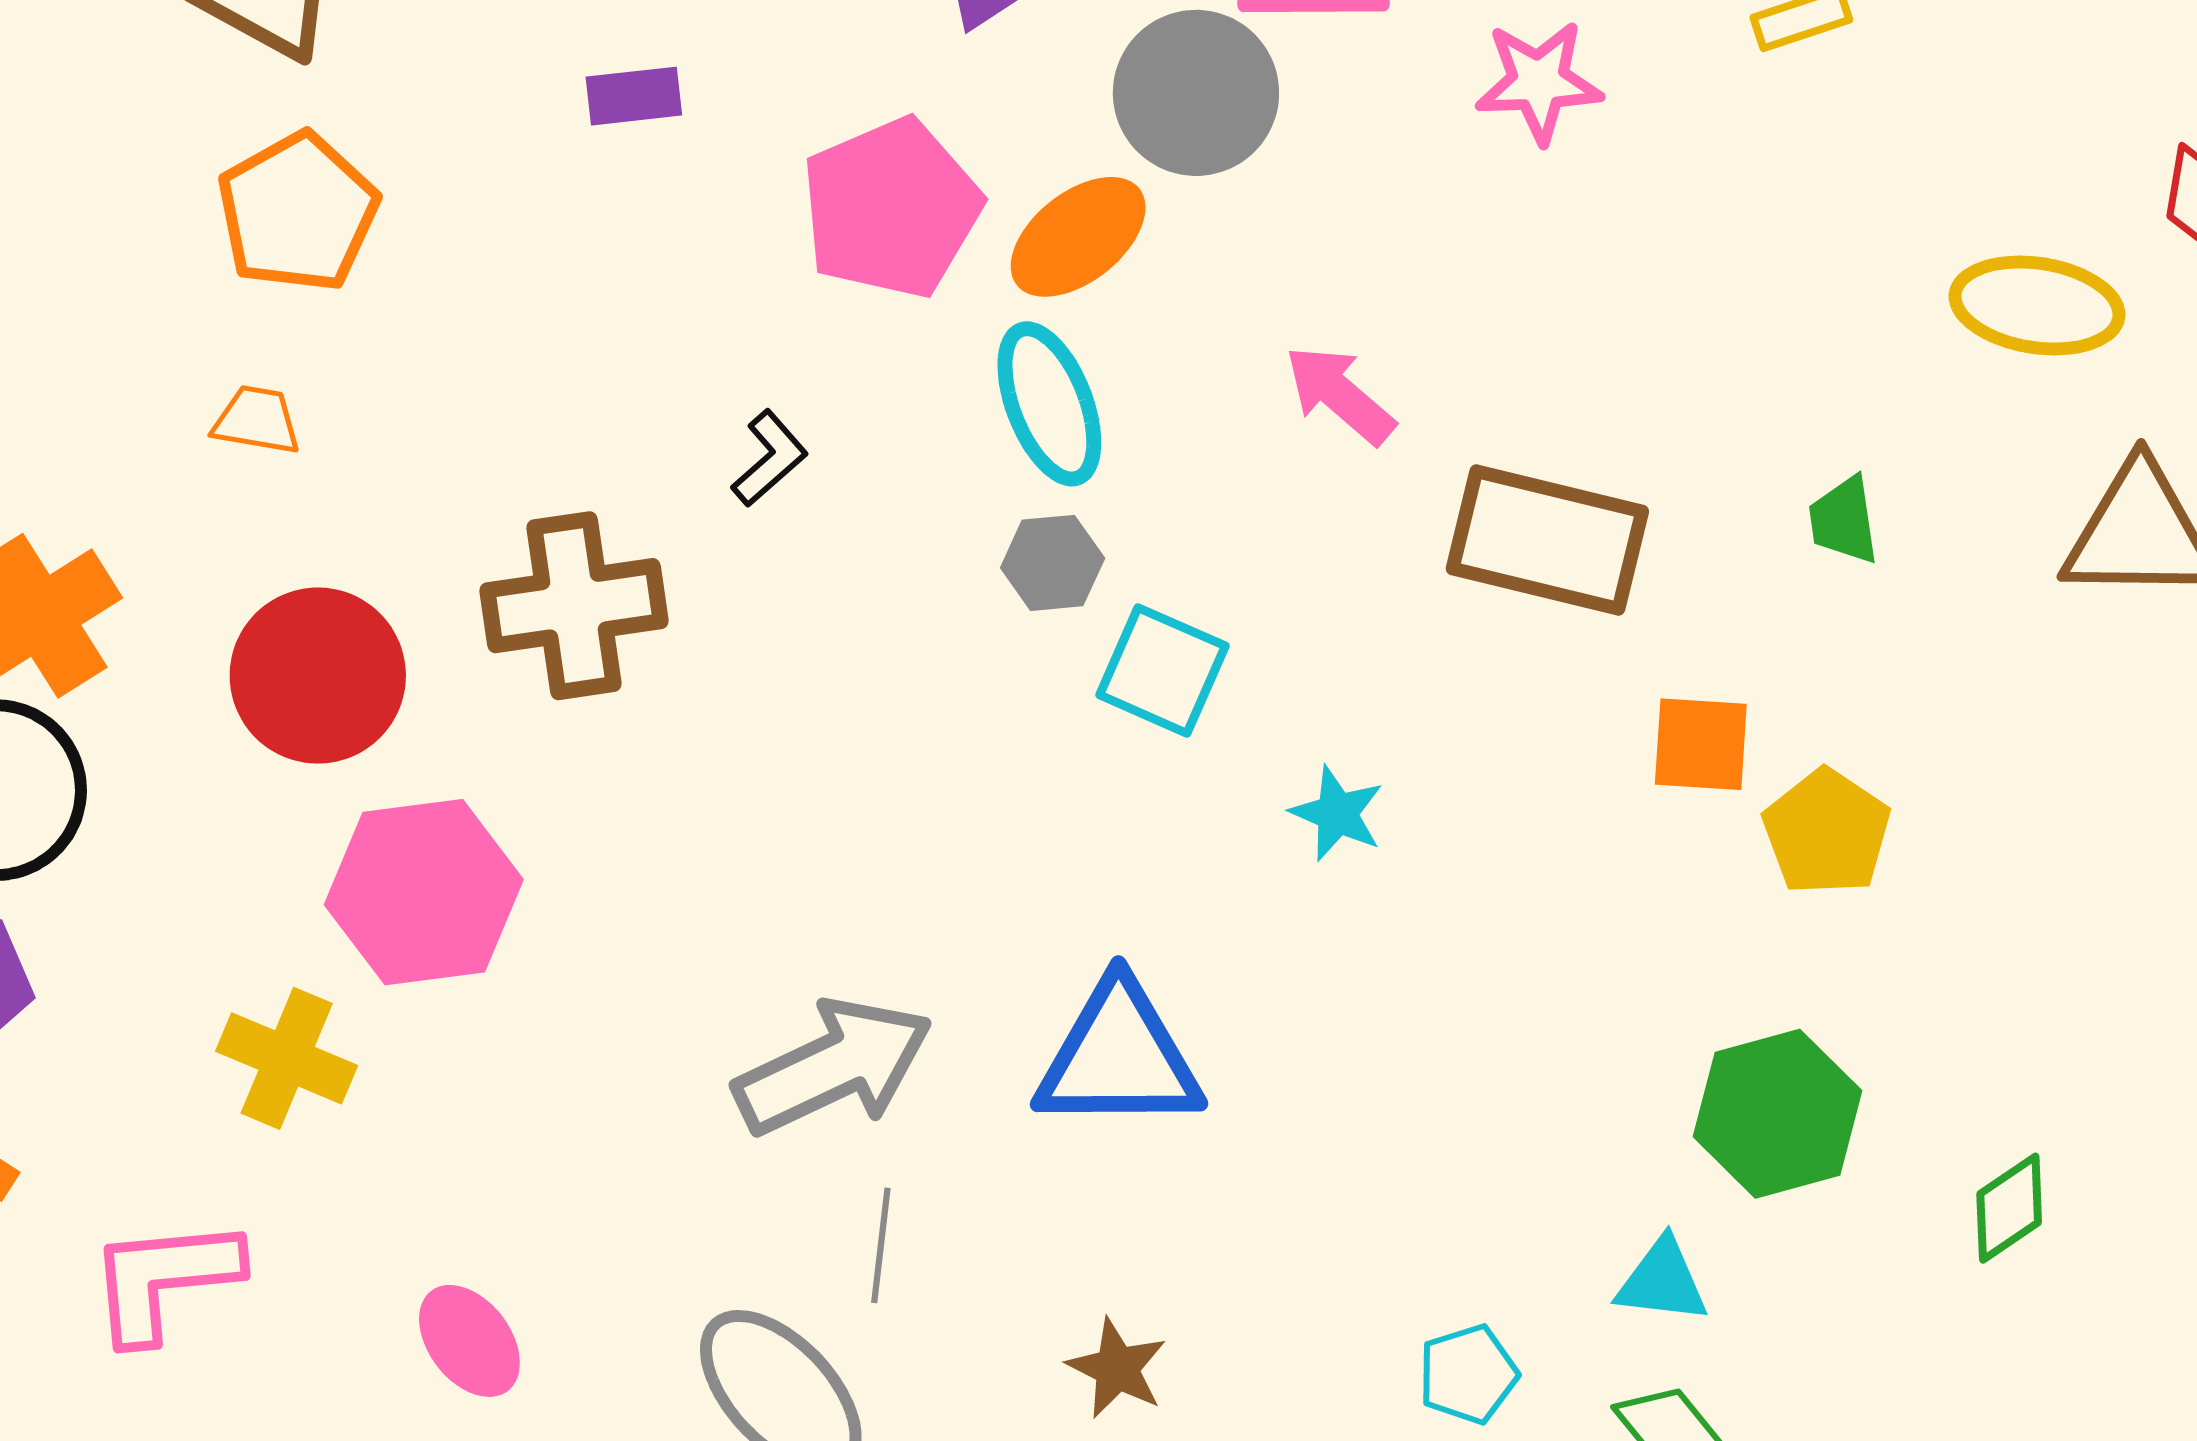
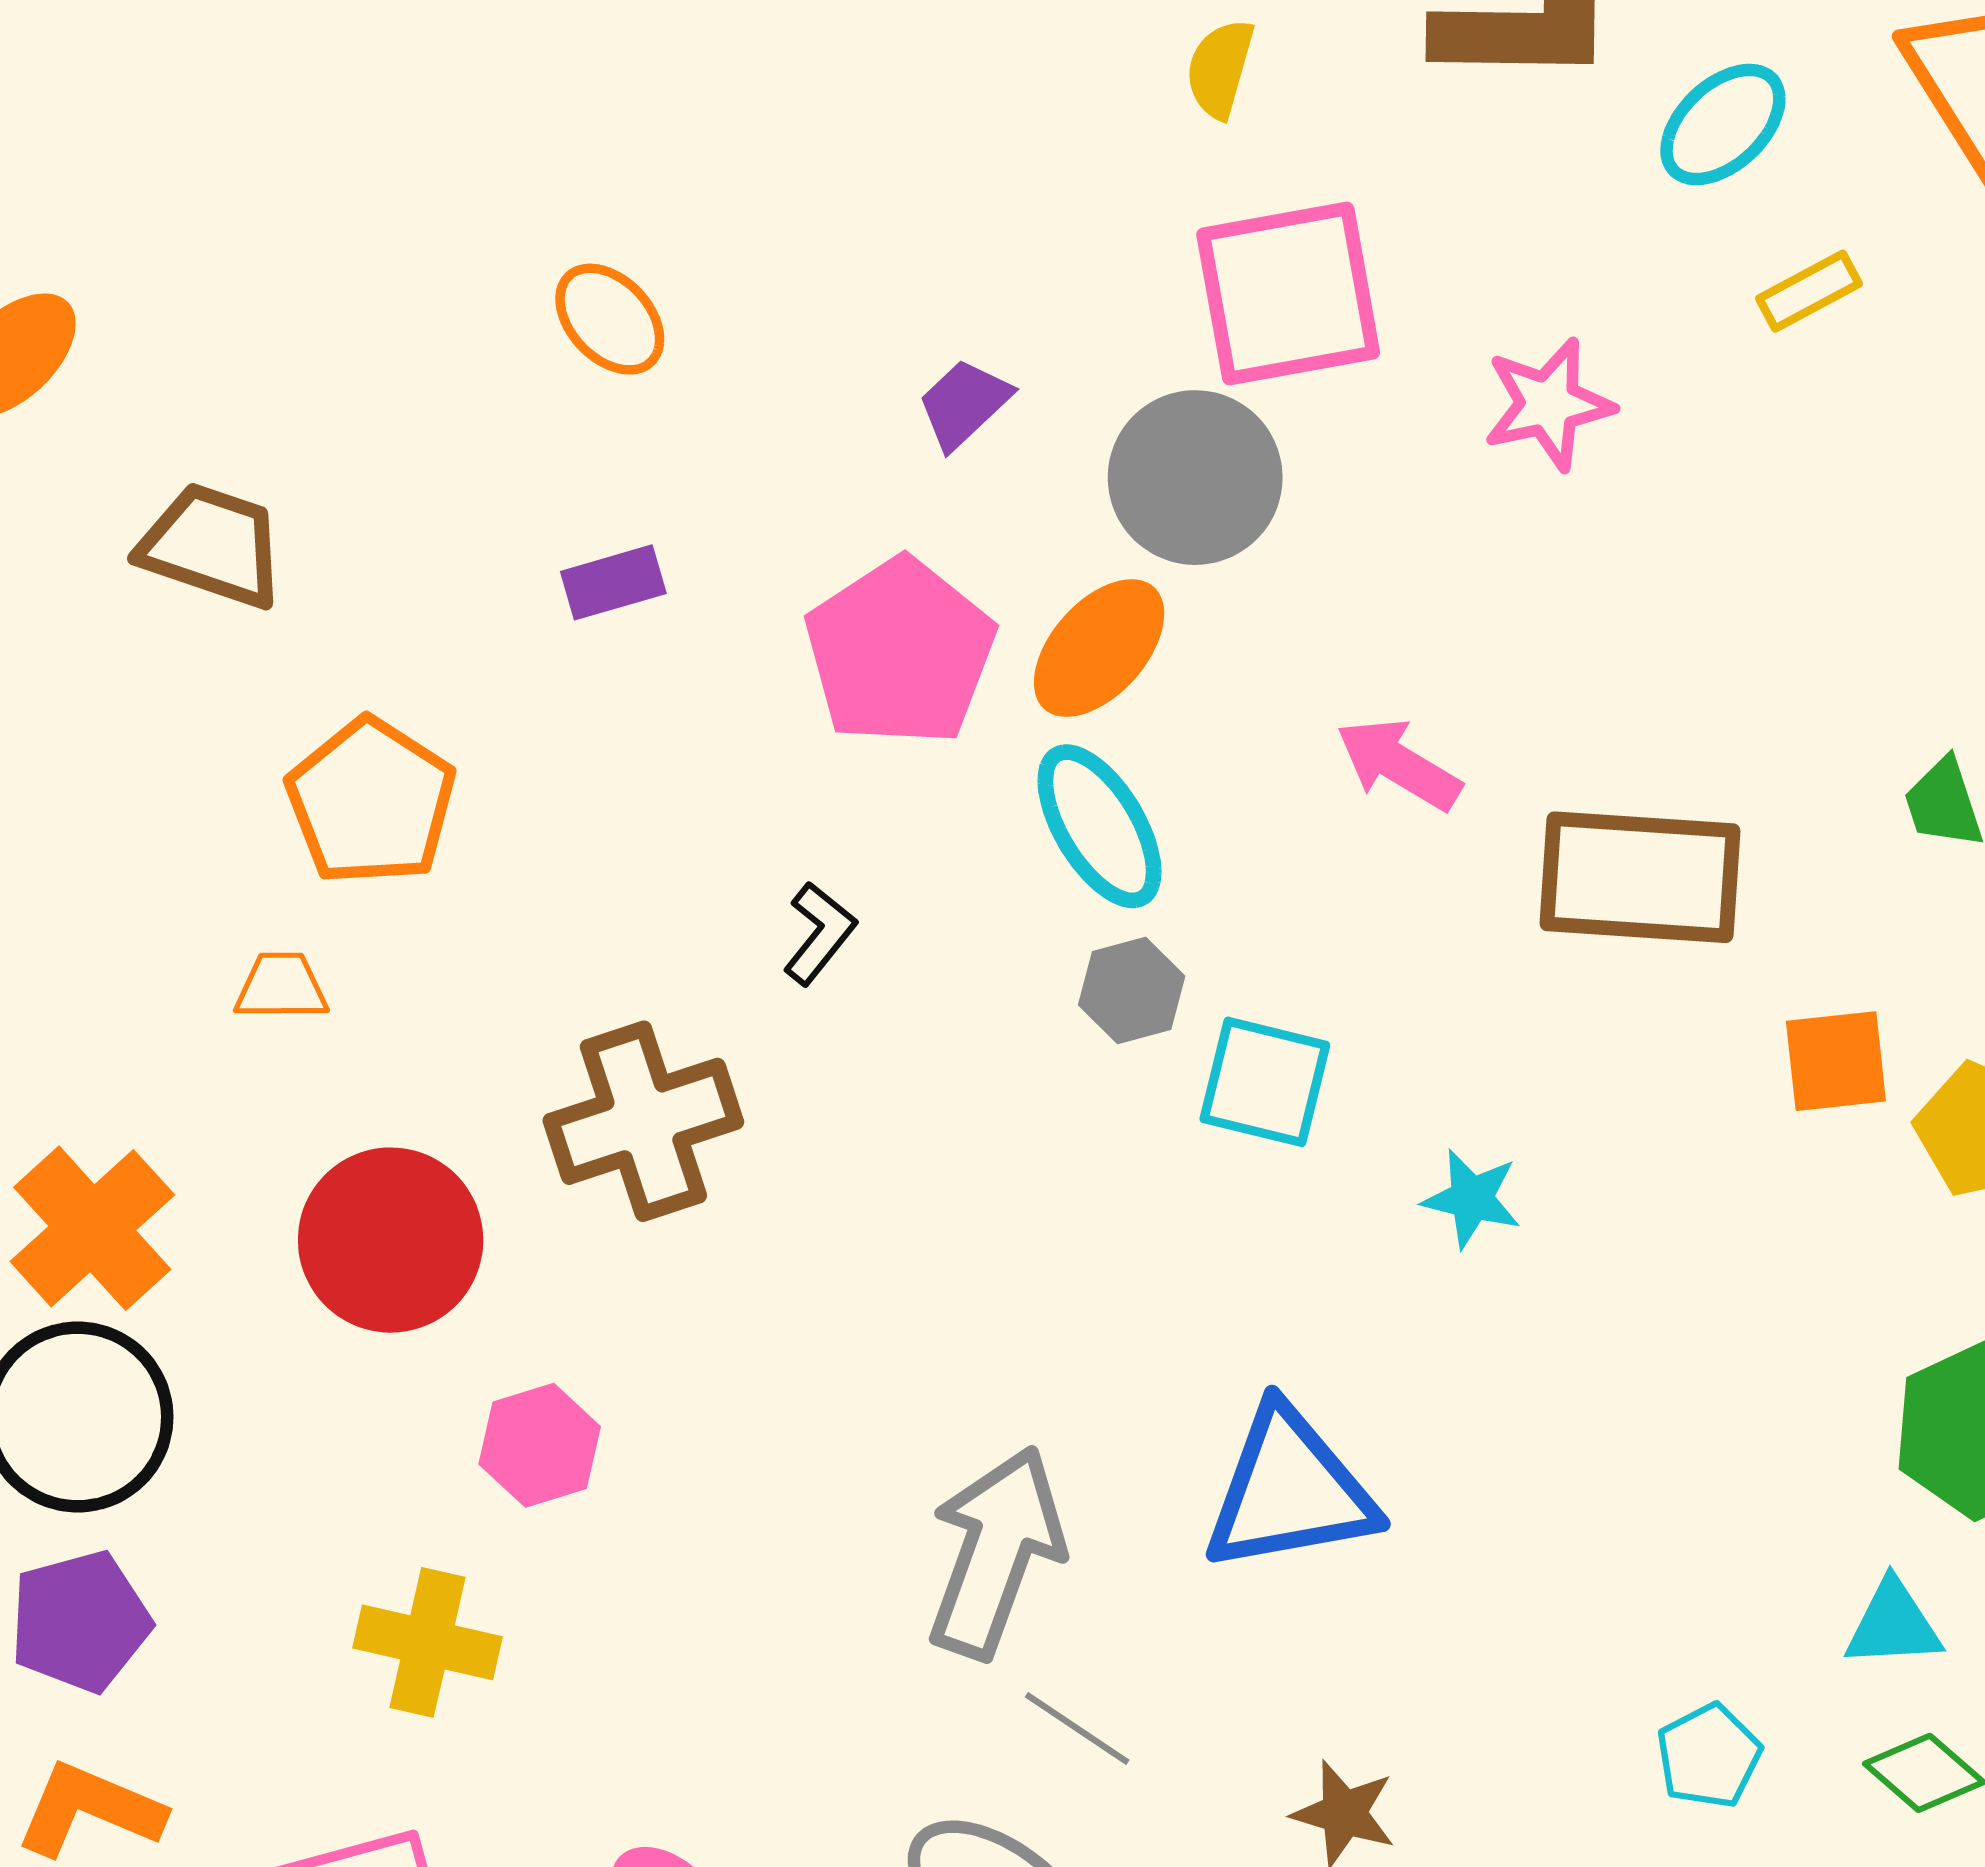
orange pentagon: (298, 212) -> (371, 802), moved
pink hexagon: (424, 892) -> (540, 1445), size x0.6
gray arrow: (833, 1067) -> (996, 1552), turned -35
gray line: (881, 1245) -> (1077, 1729), turned -53

